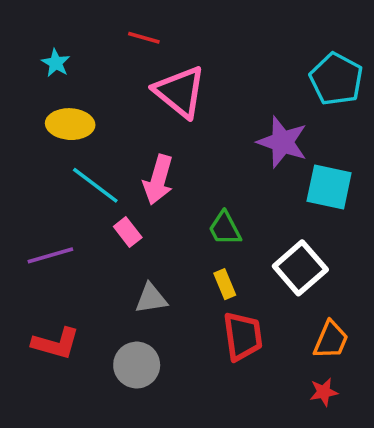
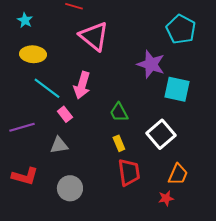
gray triangle: (151, 298) -> (59, 145), moved
red star: (324, 392) -> (166, 198), moved

